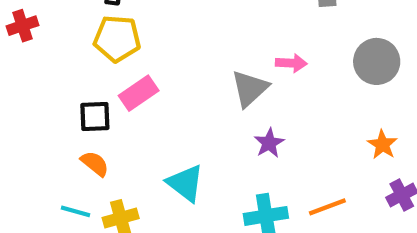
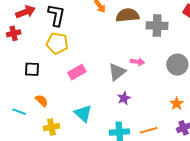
pink rectangle: (139, 93) -> (77, 72), moved
black square: (95, 117) -> (32, 69), moved
cyan line: (75, 211) -> (19, 112), moved

